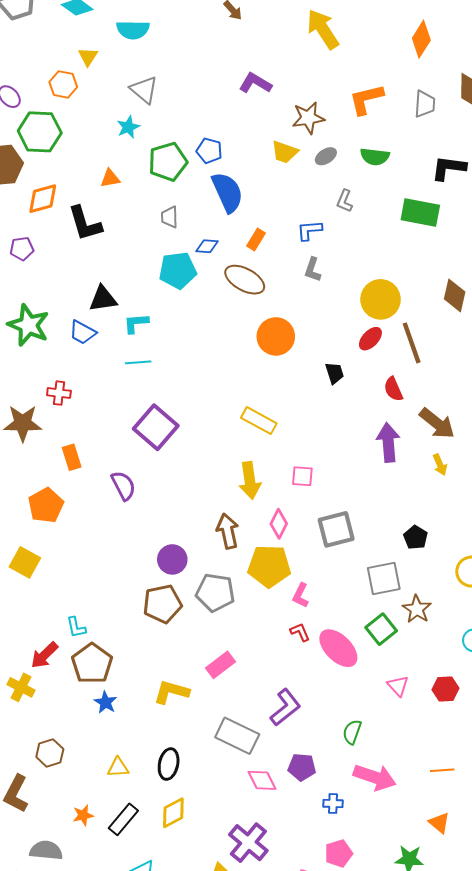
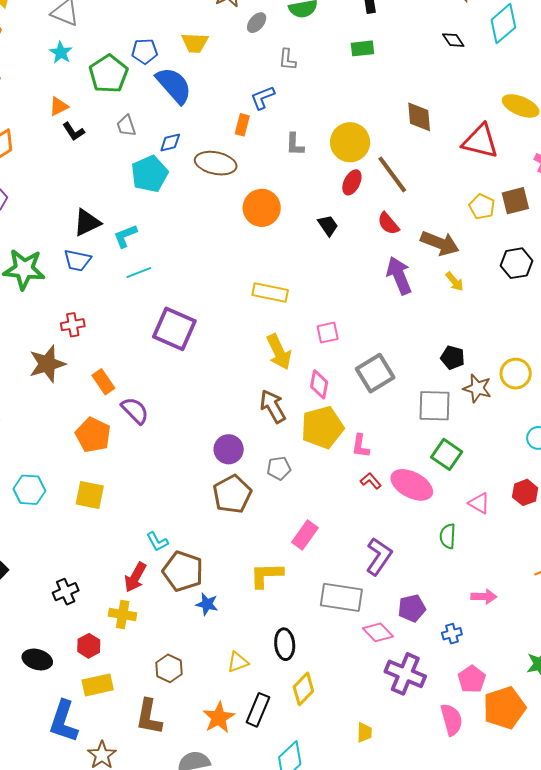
yellow trapezoid: (285, 152) -> (195, 43), moved
green rectangle: (420, 213) -> (362, 48), size x0.6
black L-shape: (85, 224) -> (74, 132), moved, size x0.6
orange rectangle: (256, 239) -> (242, 125), moved
gray L-shape: (313, 270) -> (295, 144), moved
purple semicircle: (123, 486) -> (135, 411), moved
gray square: (384, 579) -> (434, 406), turned 30
gray pentagon: (215, 593) -> (279, 468), size x0.6
brown star: (417, 609) -> (477, 388), moved
green semicircle: (352, 732) -> (448, 536), moved
pink arrow: (375, 777) -> (484, 597), size x0.6
orange star: (83, 815) -> (219, 718), size x1.5
purple cross: (248, 843) -> (405, 674), moved

